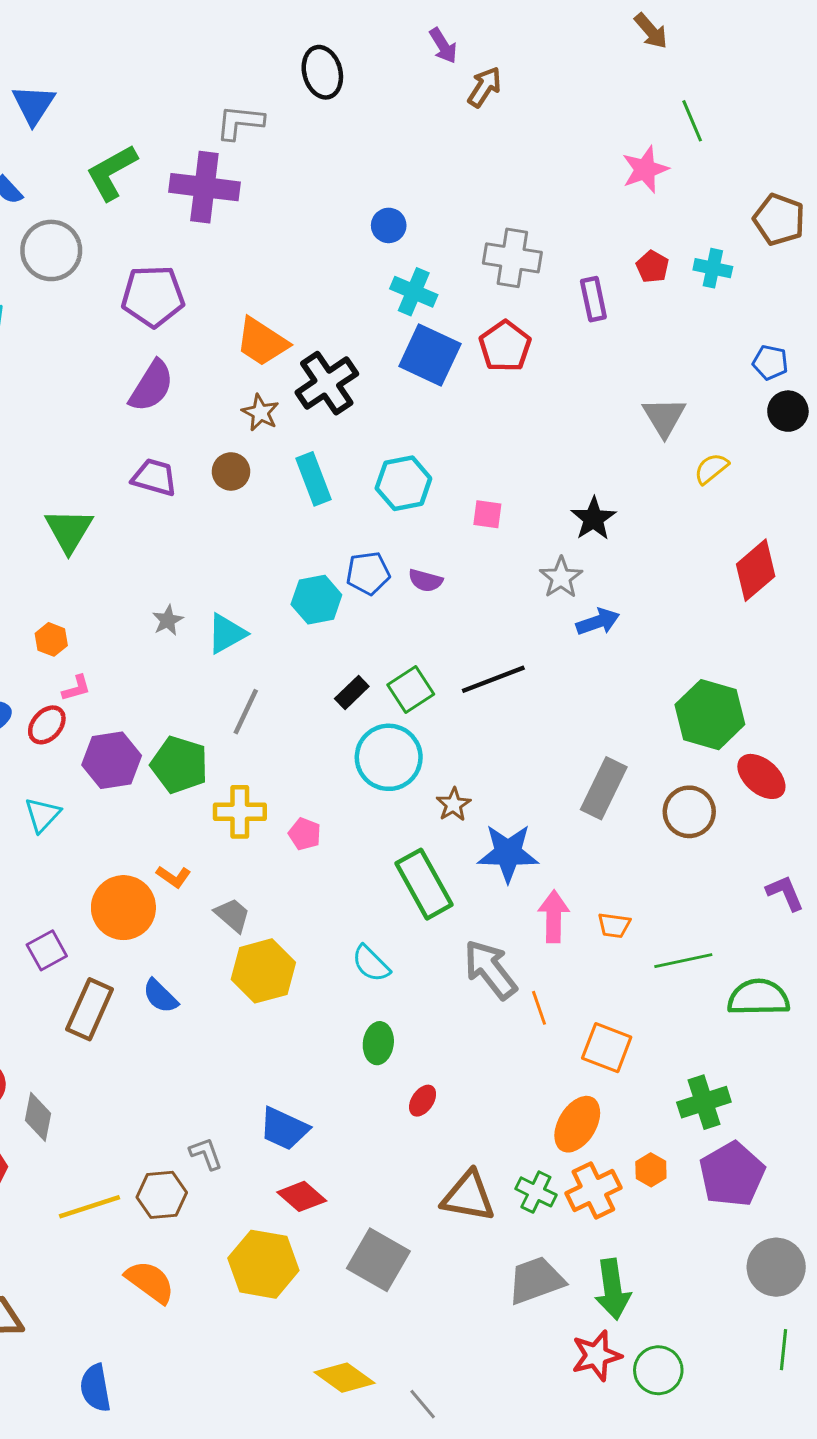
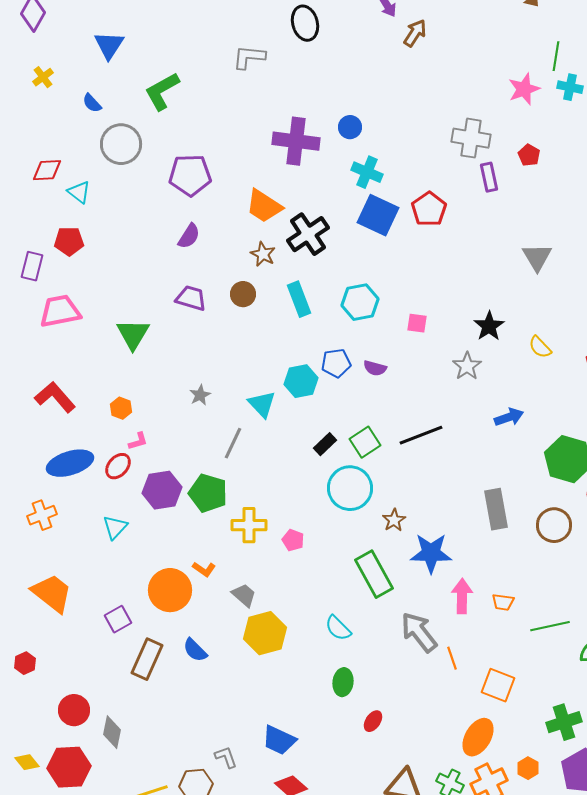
green line: (692, 121) -> (556, 56), turned 32
purple cross: (204, 187) -> (296, 141), moved
gray cross: (512, 258) -> (471, 138), moved
cyan cross: (713, 268) -> (570, 87), moved
purple semicircle: (151, 386) -> (189, 236), size x0.7
yellow semicircle: (711, 469) -> (540, 347), moved, turned -95
blue arrow: (598, 622) -> (509, 417), moved
cyan triangle: (227, 634) -> (262, 404), moved, turned -44
gray line: (246, 712) -> (233, 443), moved
gray rectangle: (604, 788) -> (496, 509), turned -36

